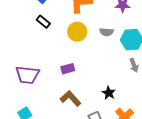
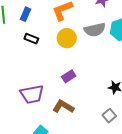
gray semicircle: (107, 32) -> (95, 30), size x1.5
brown L-shape: (71, 98) -> (63, 107), moved

